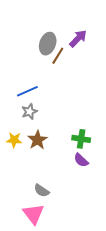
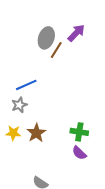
gray star: (29, 112) -> (19, 105), moved

